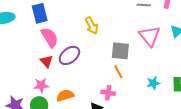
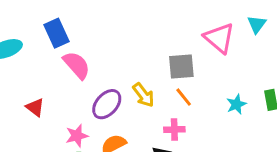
yellow arrow: (92, 26) -> (143, 95), moved
purple ellipse: (69, 55) -> (107, 104), moved
red triangle: (46, 61) -> (35, 107), moved

